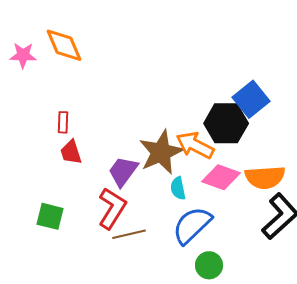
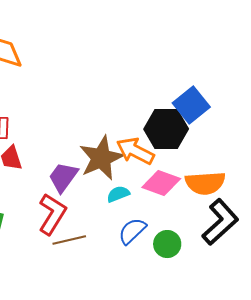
cyan semicircle: (178, 188) -> (118, 194), turned 80
blue semicircle: (192, 225) -> (132, 231), size x0.7
green circle: (209, 265) -> (167, 244), moved

